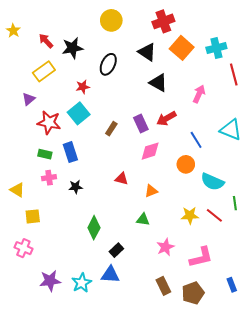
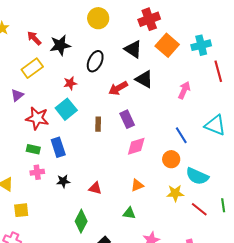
red arrow: (166, 118) -> (118, 88), moved
brown rectangle: (111, 129) -> (98, 124), turned -32
red triangle: (121, 179) -> (95, 188), moved
green line: (235, 203) -> (223, 205), moved
yellow star: (190, 215) -> (175, 193), moved

